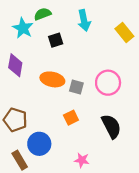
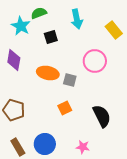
pink circle: (108, 83) -> (95, 61), moved
blue circle: (39, 144) -> (45, 144), moved
pink star: (82, 160) -> (83, 147), moved

